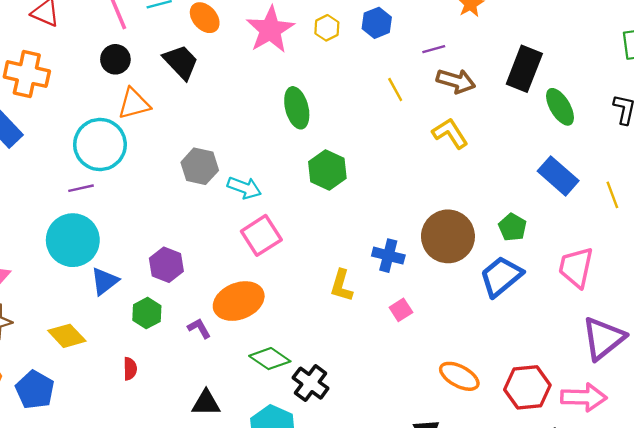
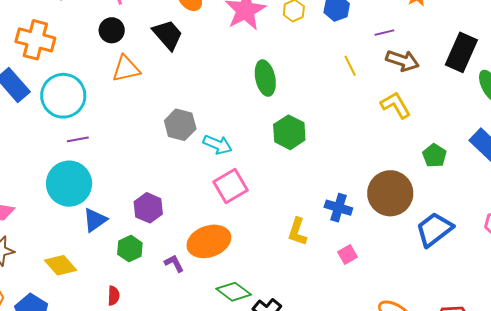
cyan circle: (100, 145) -> (63, 96), moved
green pentagon: (512, 227) -> (434, 156), moved

